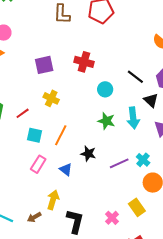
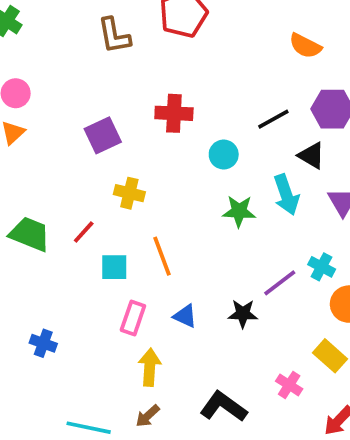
black line: (135, 77) -> (273, 119), turned -54
orange line: (61, 135) -> (162, 256), turned -35
black star: (88, 154) -> (243, 314), moved
yellow arrow: (53, 200) -> (150, 367), moved
black L-shape: (75, 221) -> (223, 407), turned -55

